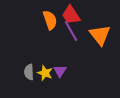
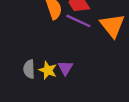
purple line: (71, 31) -> (78, 21), turned -35

